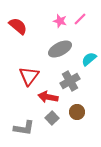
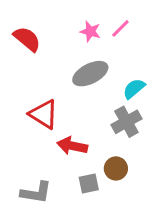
red triangle: (29, 76) -> (44, 114), turned -35
gray cross: (70, 81) -> (126, 122), moved
gray square: (52, 118) -> (89, 184), moved, turned 32

